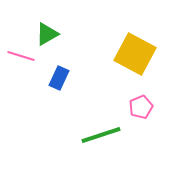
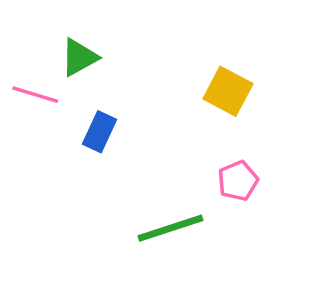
yellow square: (135, 54) -> (228, 91), size x0.7

